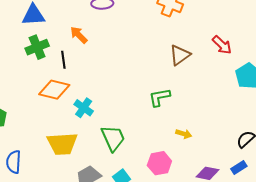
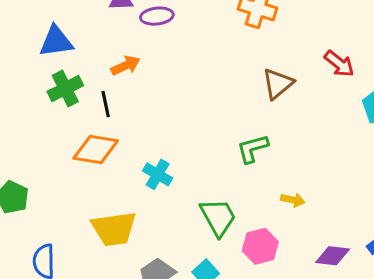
orange arrow: (79, 35) -> (126, 66), turned 114
cyan cross: (84, 108) -> (158, 174), moved
green trapezoid: (113, 138) -> (218, 217), moved

